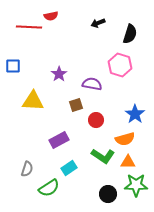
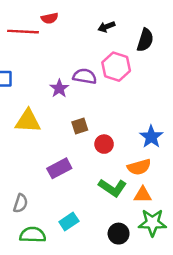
pink hexagon: (120, 65) -> (116, 67), moved
purple semicircle: (92, 84) -> (85, 76), moved
cyan rectangle: (69, 168) -> (69, 221), moved
green semicircle: (49, 188) -> (33, 235), moved, turned -145

